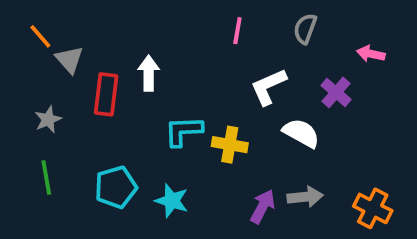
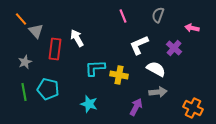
pink line: (237, 31) -> (123, 16), turned -32
white arrow: (149, 73) -> (77, 38), turned -30
cyan pentagon: (116, 187) -> (48, 89), moved, turned 30
gray arrow: (305, 197) -> (158, 92), moved

